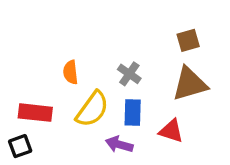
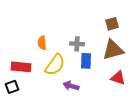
gray cross: (129, 74) -> (77, 44), turned -32
blue rectangle: (133, 113) -> (86, 61), moved
red triangle: (171, 131) -> (118, 78), moved

